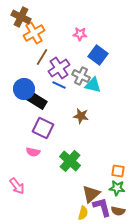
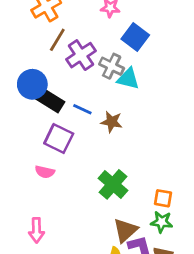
blue line: (59, 85) -> (82, 109), moved
green cross: (70, 161) -> (113, 184), moved
pink arrow: (17, 186) -> (36, 230), moved, turned 36

